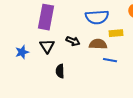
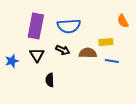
blue semicircle: (97, 17) -> (69, 26), moved
blue line: (110, 60) -> (112, 61), moved

